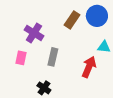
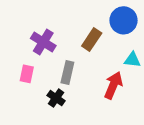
brown rectangle: (72, 20) -> (92, 39), moved
black cross: (44, 88) -> (56, 98), moved

